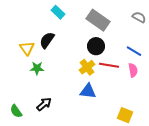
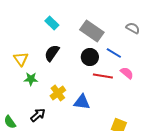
black semicircle: (47, 40) -> (52, 53), moved
blue line: (134, 51) -> (114, 53), moved
yellow cross: (87, 67) -> (58, 93), moved
pink semicircle: (133, 70) -> (127, 73), moved, turned -40

